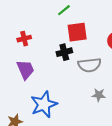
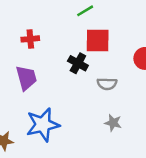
black cross: (64, 52) -> (78, 63), turned 35
gray semicircle: (89, 65) -> (107, 84), size x0.7

